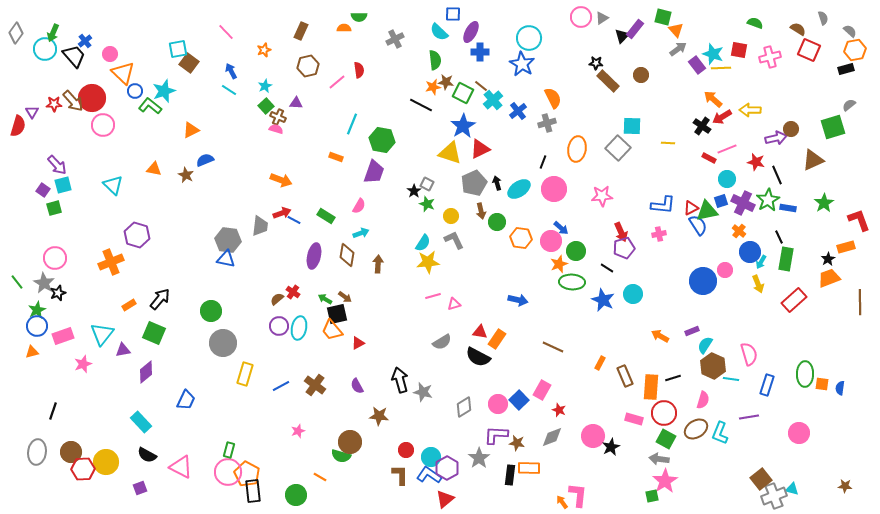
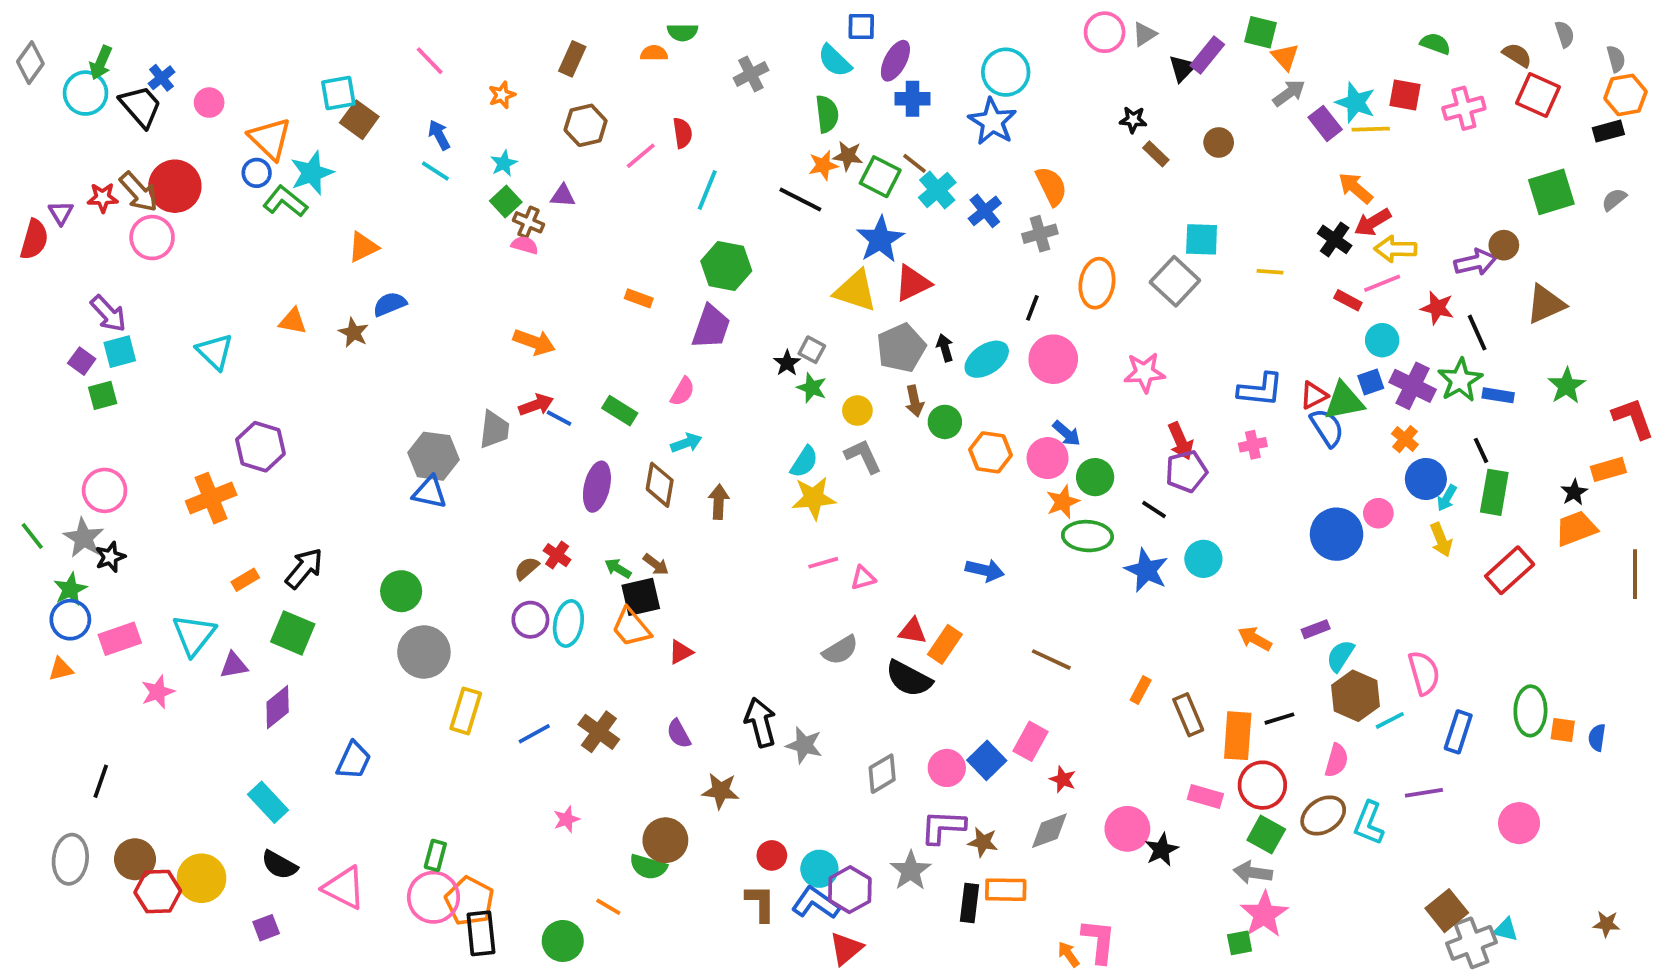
gray semicircle: (850, 31) -> (1616, 59), turned 32
orange triangle: (123, 73) -> (270, 139), moved
brown rectangle: (608, 81) -> (1156, 154), size x0.6
yellow arrow: (750, 110) -> (1395, 249), moved
cyan line: (352, 124) -> (707, 190), moved
pink circle: (103, 125) -> (152, 238), moved
green square: (833, 127) -> (1551, 192), moved
cyan line: (731, 379) -> (1390, 720), turned -35

